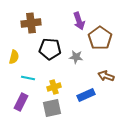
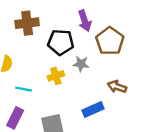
black pentagon: (50, 49) -> (61, 42), moved
yellow cross: (54, 87) -> (56, 76), moved

